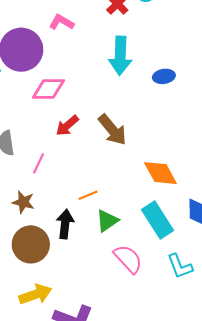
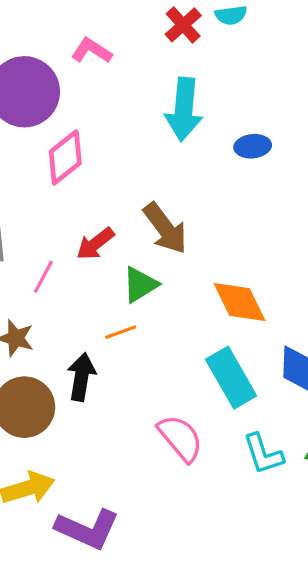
pink diamond: (48, 89) -> (65, 157), turned -40
red arrow: (67, 126) -> (95, 244), moved
green triangle: (107, 221) -> (140, 285), moved

